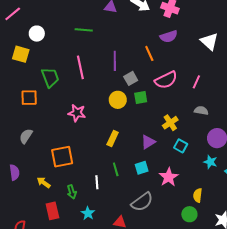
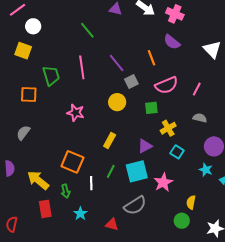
green line: (84, 30) -> (87, 30), turned 42
white circle: (37, 34) -> (33, 26), moved
purple semicircle: (169, 36) -> (172, 42), turned 54
purple line: (115, 61) -> (117, 63), turned -42
green square: (141, 98) -> (151, 108), moved
orange square: (62, 157) -> (72, 162), moved, turned 30
cyan square: (142, 168) -> (137, 171), size x1.6
green line: (116, 169) -> (111, 171), turned 40
yellow arrow: (44, 183) -> (38, 180), size x1.6

